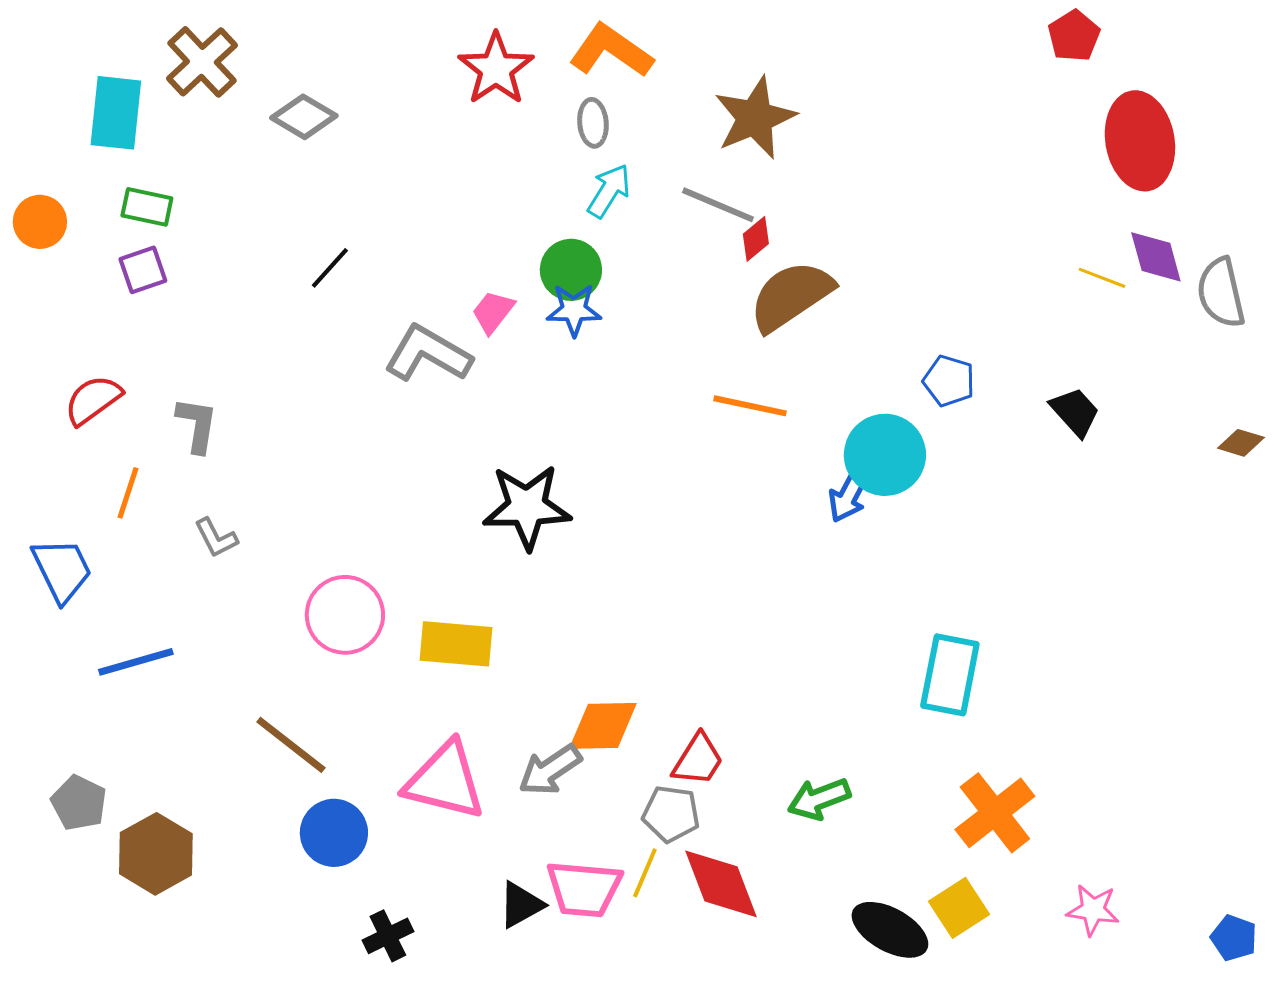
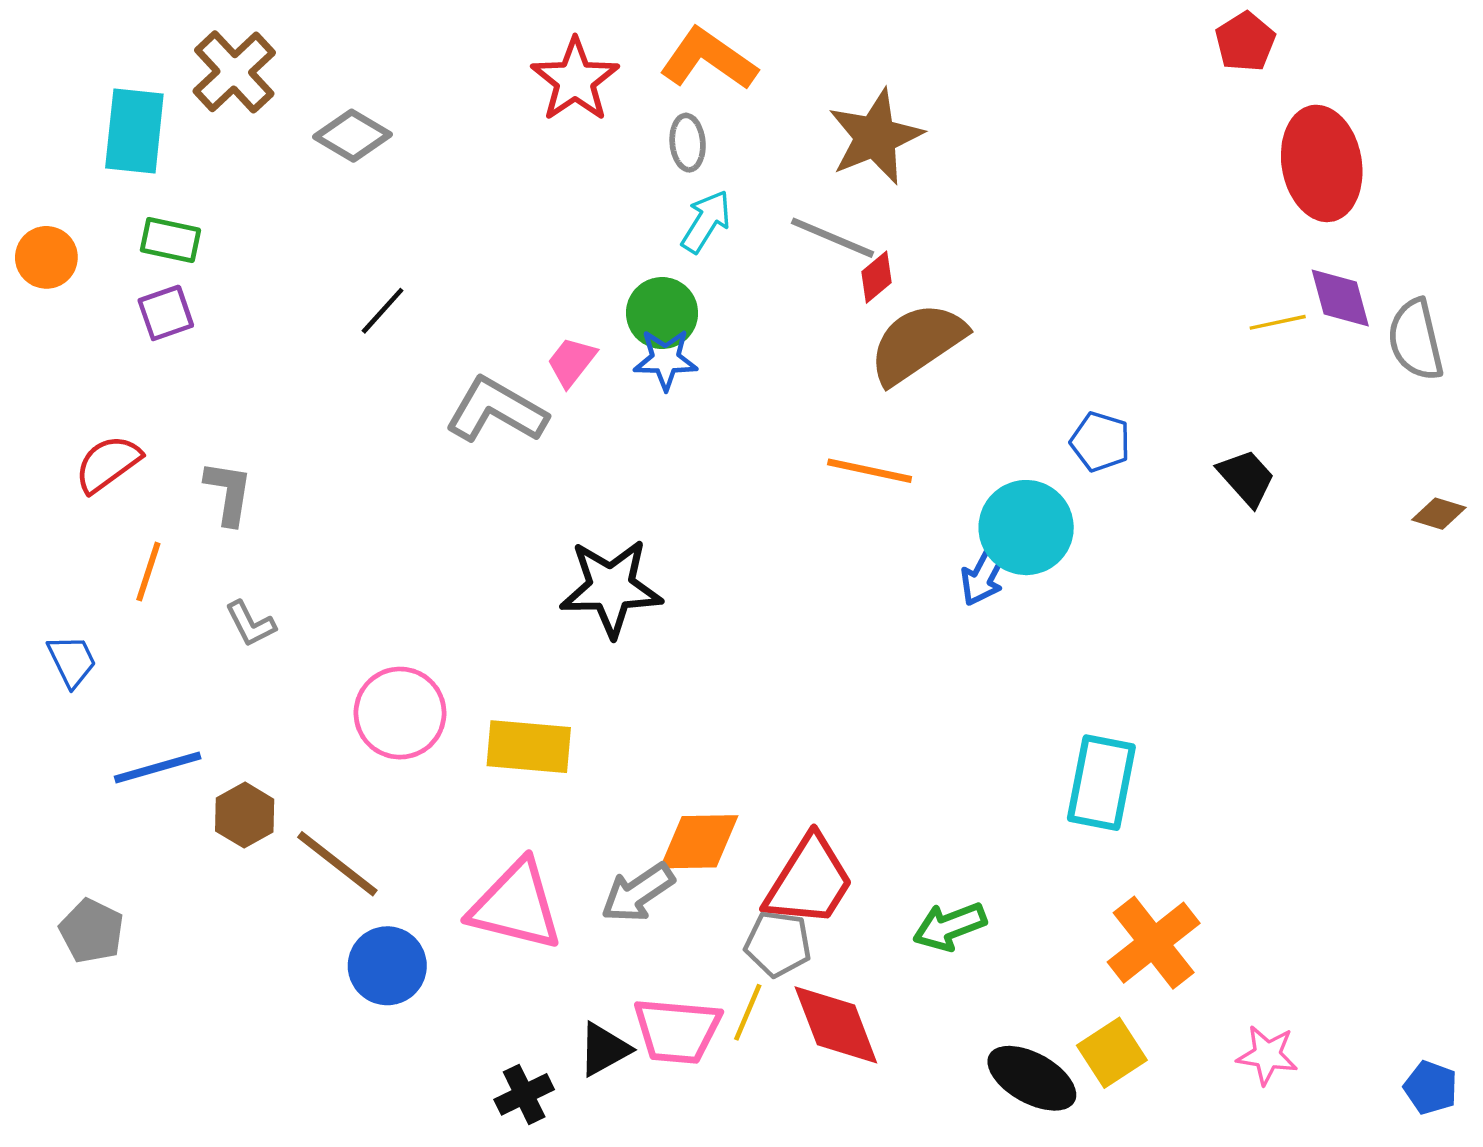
yellow line: (1102, 278) -> (1278, 322), turned -33
blue trapezoid: (62, 570) -> (72, 661), size x0.7
red trapezoid: (698, 760) -> (809, 881), size x1.5
brown hexagon: (156, 854) -> (245, 815), moved, size x0.7
black cross: (388, 936) -> (524, 1094), moved

